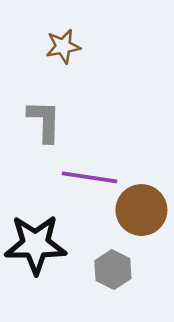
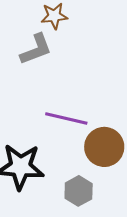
gray L-shape: (44, 121) -> (36, 49), moved, turned 63

